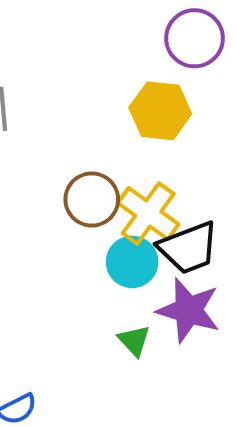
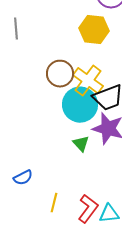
cyan circle: (132, 262) -> (80, 105), size x1.4

